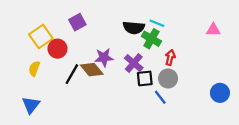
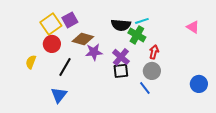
cyan line: (157, 23) -> (142, 21), turned -40
pink triangle: (213, 30) -> (193, 27), turned 32
yellow square: (41, 36) -> (51, 24), moved
brown diamond: (92, 70) -> (83, 39), moved, turned -35
black square: (145, 78) -> (121, 71), moved
blue triangle: (31, 105) -> (59, 95), moved

